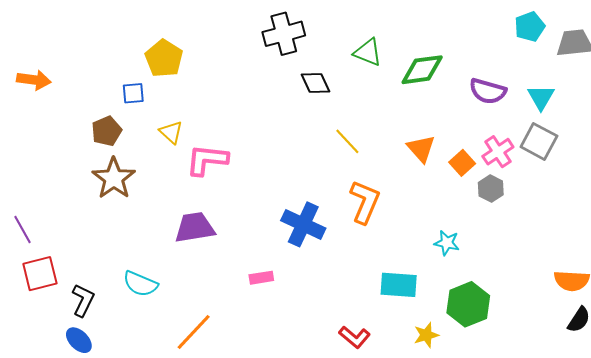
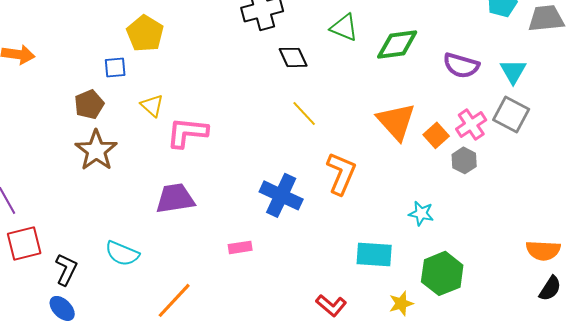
yellow line: (347, 141) -> (304, 113), moved
orange triangle: (421, 149) -> (396, 121), size x1.4

